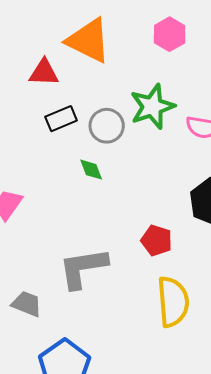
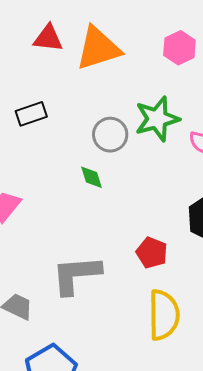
orange triangle: (89, 40) -> (98, 48), turned -48
red triangle: (44, 73) -> (48, 38), moved
black rectangle: (61, 119) -> (31, 114), moved

